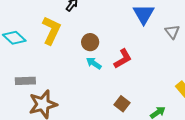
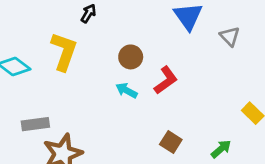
brown circle: (90, 42) -> (131, 57), moved

